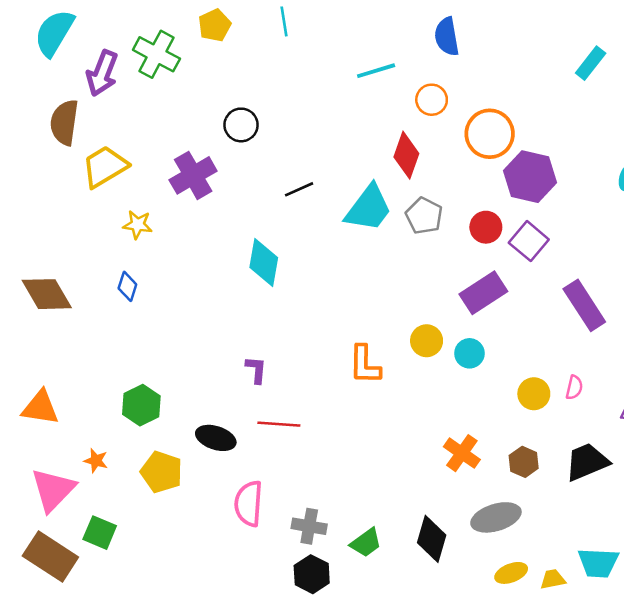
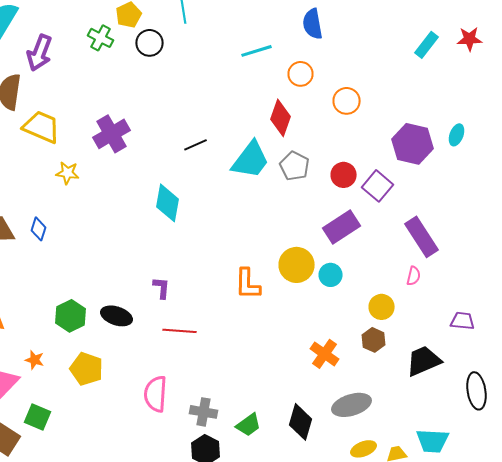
green cross: (156, 54) -> (100, 38), moved, size x0.7
black circle: (241, 125) -> (150, 43), moved
orange circle: (490, 134) -> (346, 101), size x0.7
yellow trapezoid: (105, 167) -> (42, 127), turned 54
purple hexagon: (530, 177) -> (412, 144), moved
blue diamond: (127, 286) -> (38, 229), moved
yellow circle: (427, 341) -> (296, 265), size x1.4
pink semicircle: (574, 387) -> (414, 276), moved
black ellipse: (216, 438) -> (116, 316), moved
brown hexagon: (524, 462) -> (374, 340), moved

